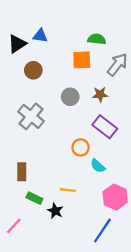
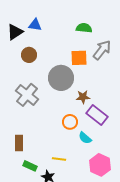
orange square: (82, 60) -> (79, 58), moved
brown star: (100, 94) -> (83, 97), moved
gray circle: (70, 97) -> (61, 78), size x1.6
purple rectangle: (105, 127) -> (97, 115), moved

